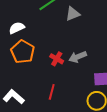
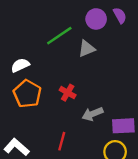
gray arrow: (78, 57) -> (93, 114), moved
red cross: (57, 59) -> (68, 93), moved

